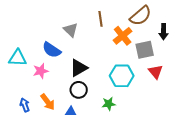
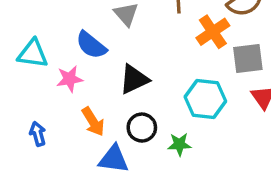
black circle: (79, 90) -> (142, 128), moved
orange arrow: (48, 102) -> (93, 122), moved

